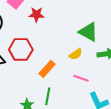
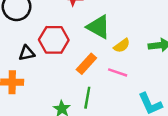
green triangle: (88, 32) -> (98, 27), moved
pink line: (81, 78) -> (118, 72), moved

